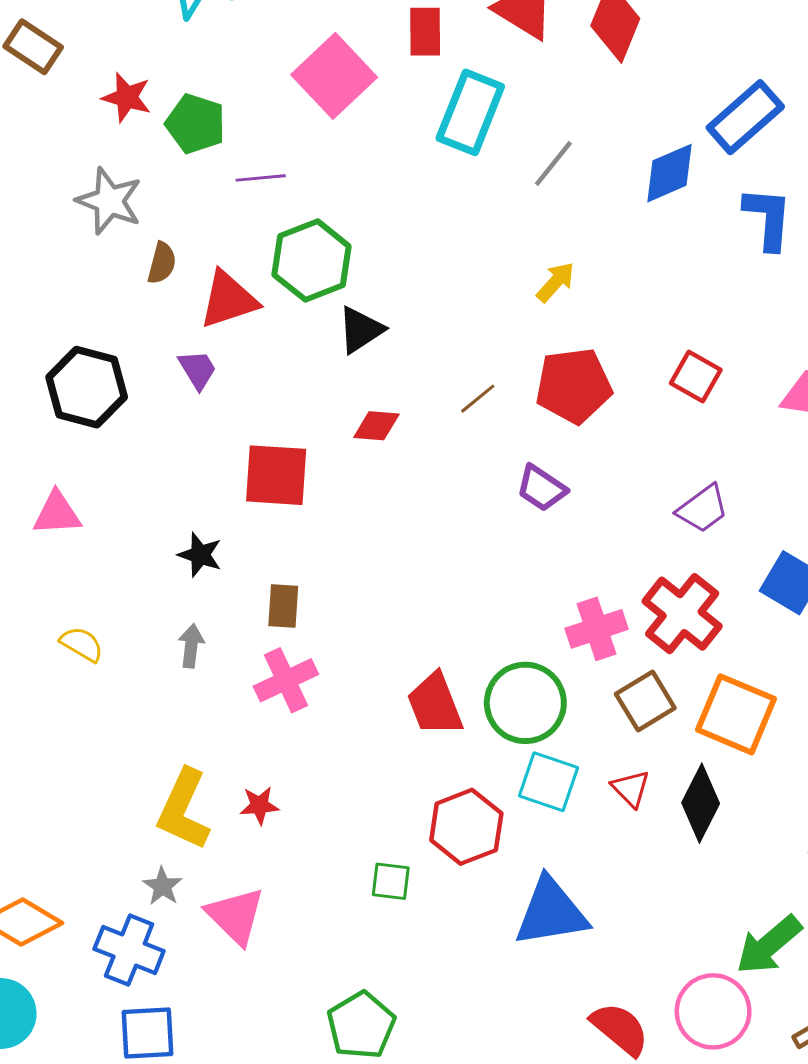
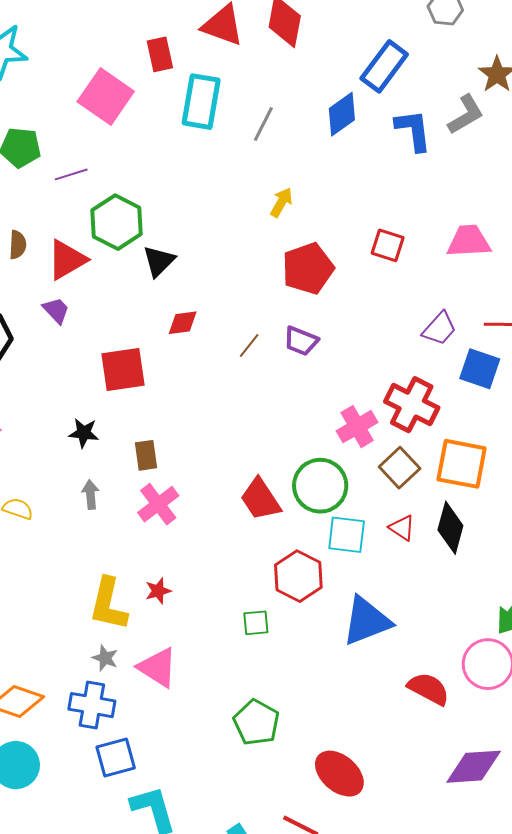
brown line: (478, 399) -> (249, 346), moved
purple trapezoid: (703, 509) -> (439, 329), moved

